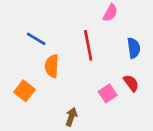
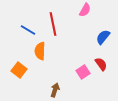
red line: (88, 45) -> (53, 24), moved
blue semicircle: (134, 48) -> (103, 37), turned -133

